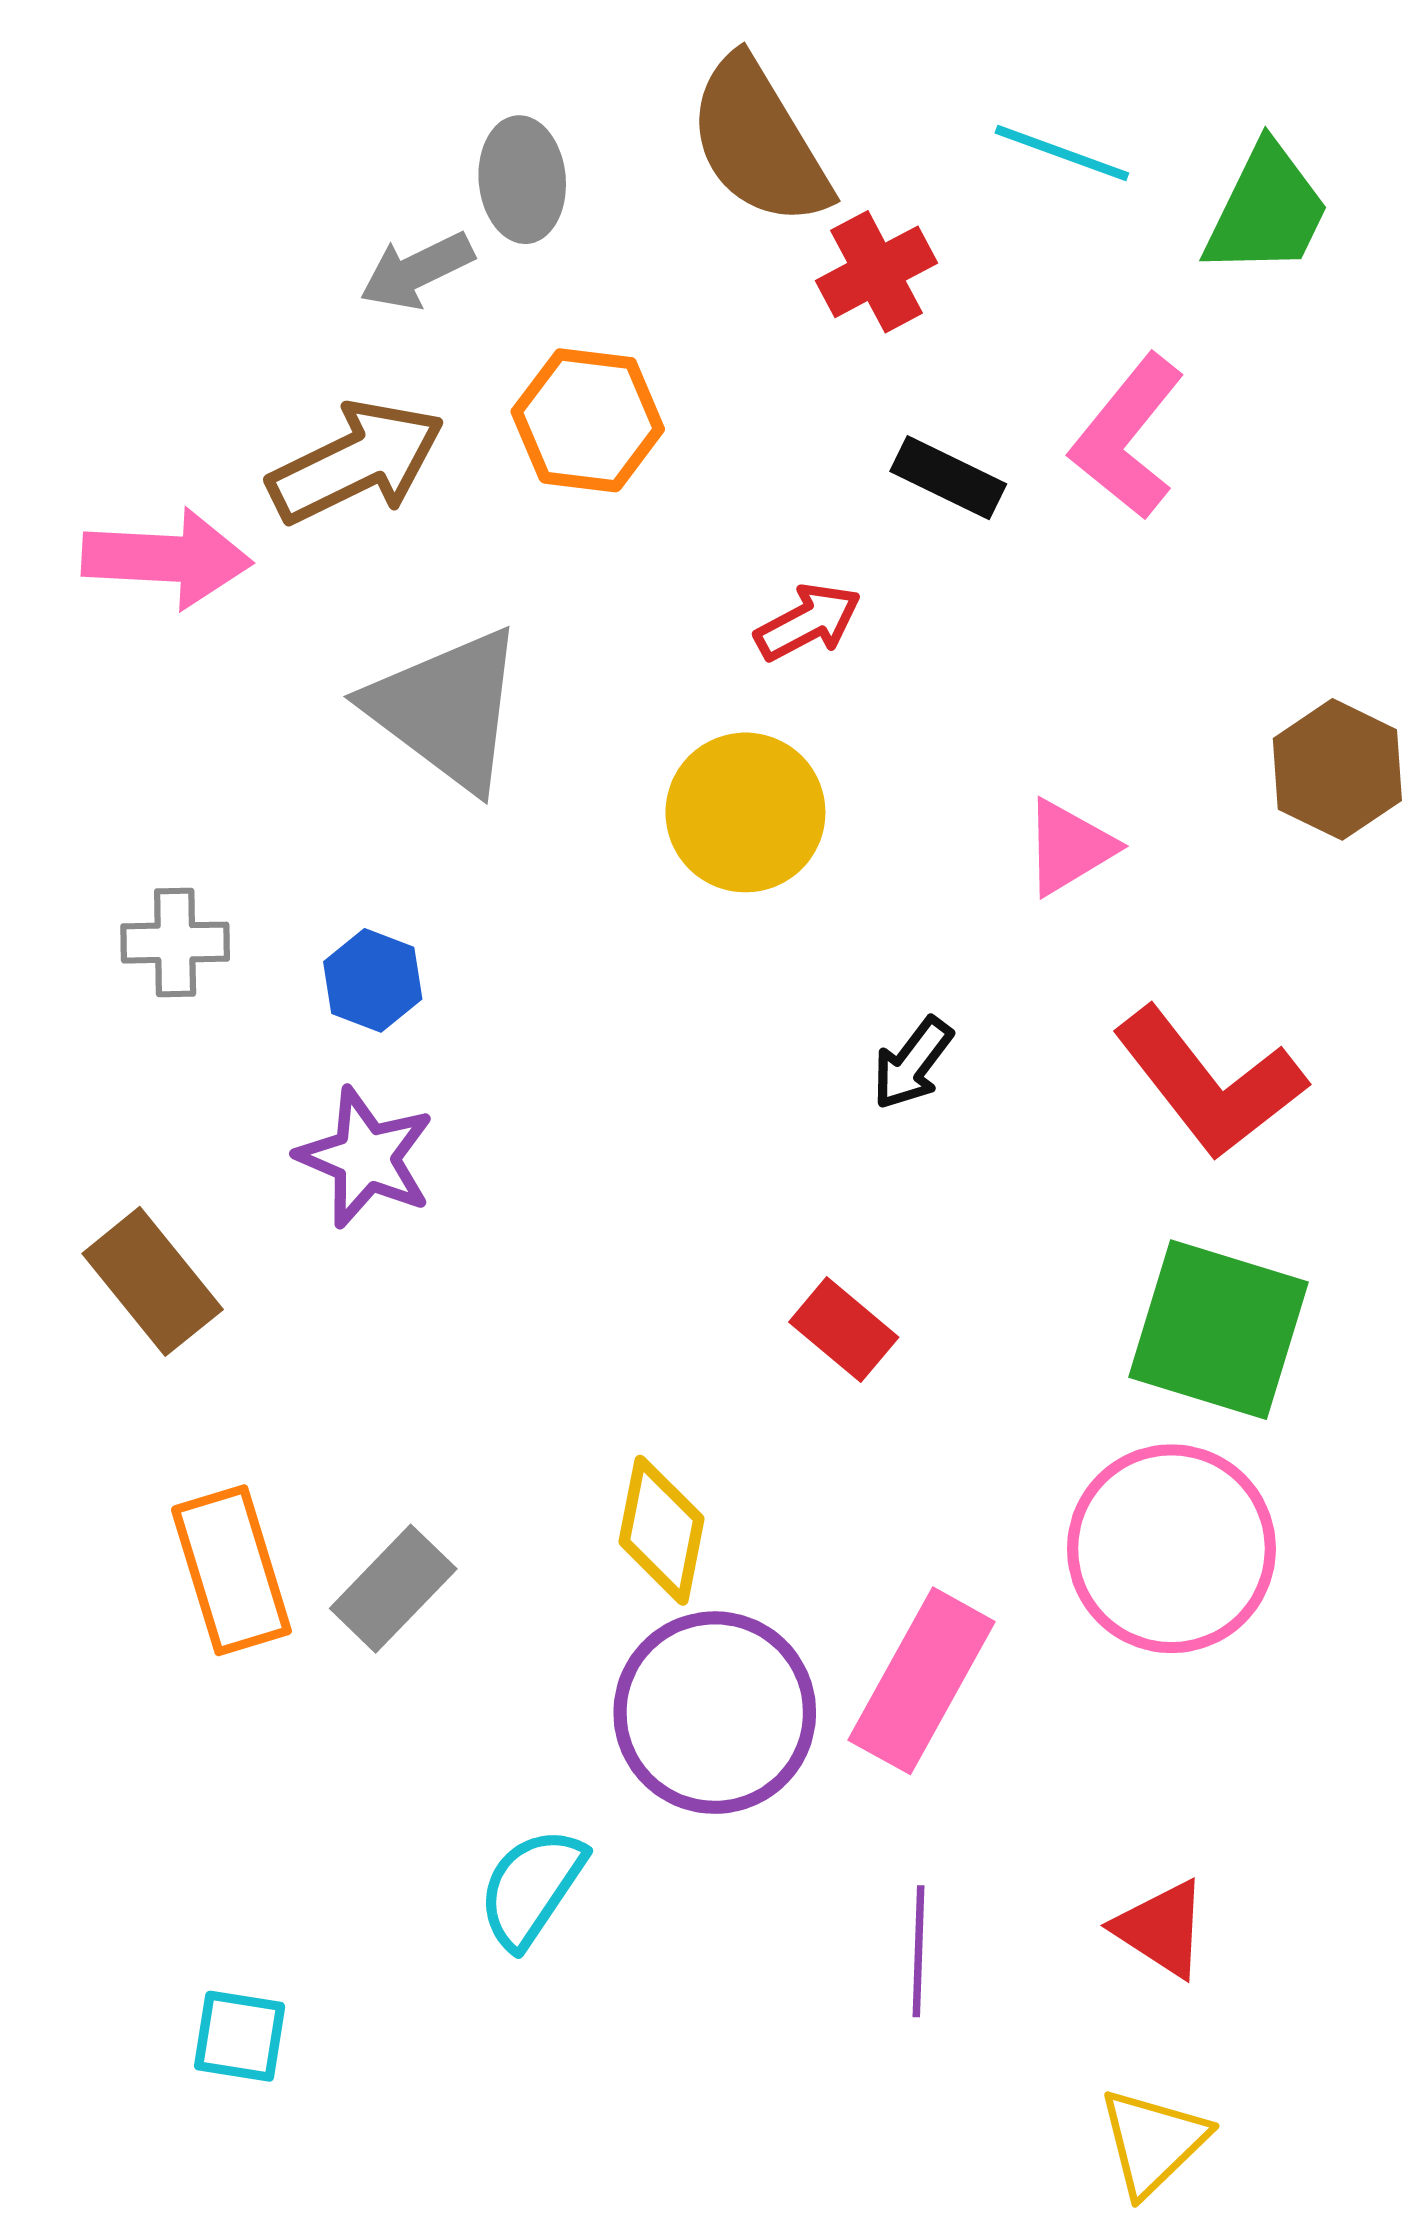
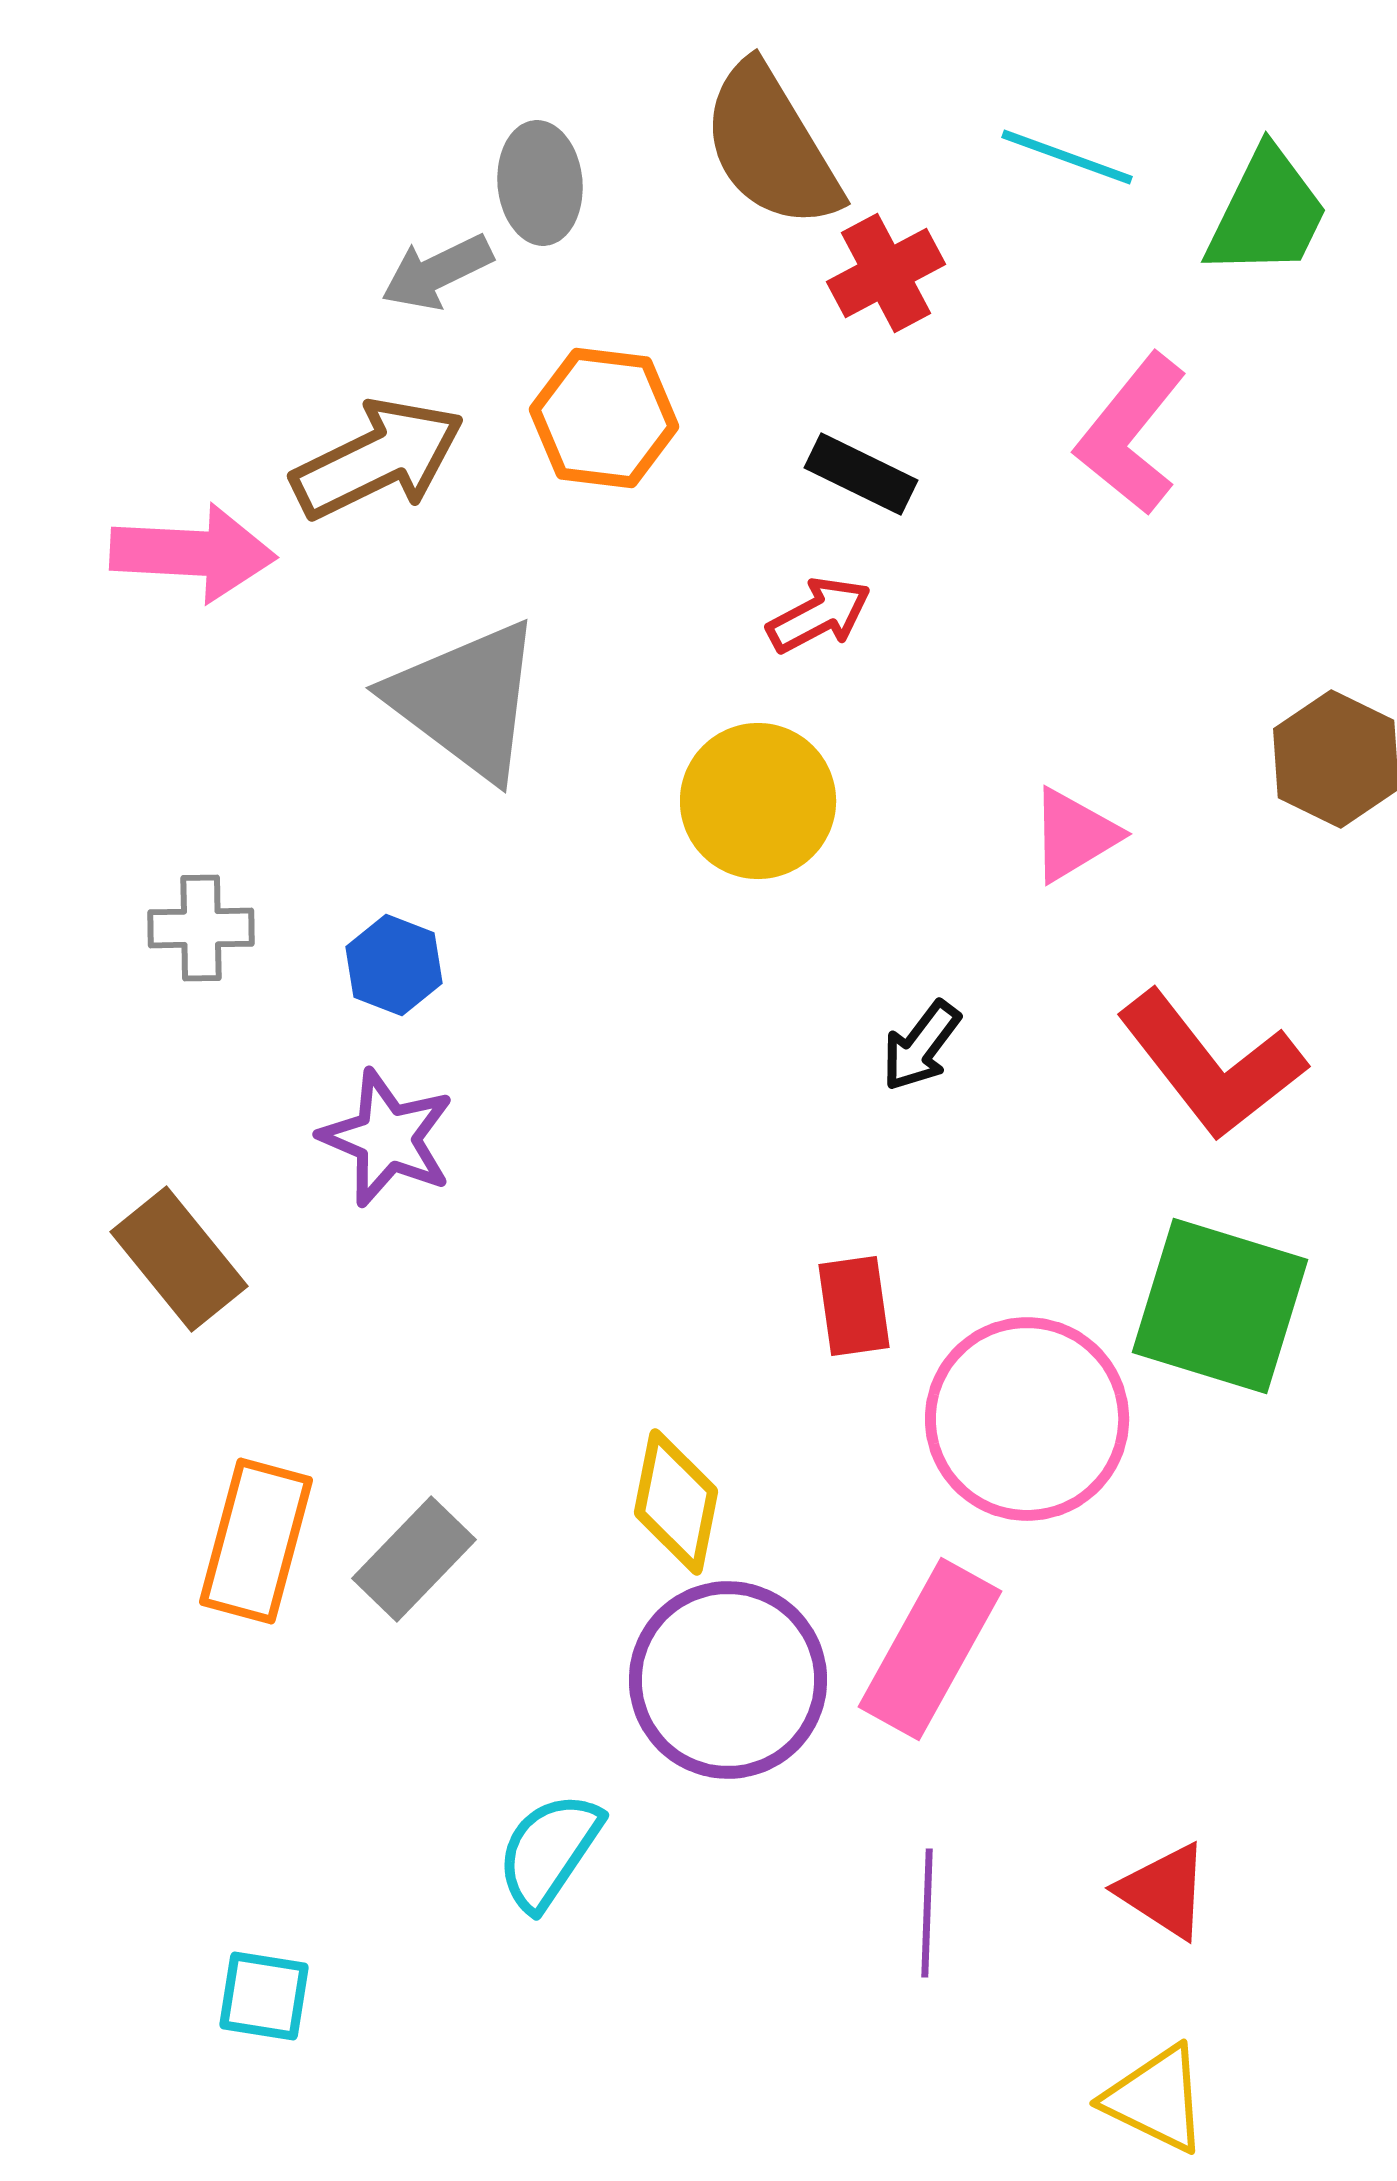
black rectangle: (948, 478) -> (861, 474), moved
red rectangle: (844, 1330) -> (854, 1306), turned 42
pink circle: (1171, 1549) -> (1027, 1419), moved
orange rectangle: (231, 1570) -> (256, 1541), turned 32
yellow triangle: (1153, 2142) -> (1156, 2099), turned -50

